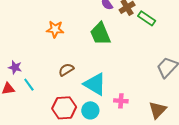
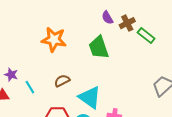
orange star: (55, 29) -> (54, 40), size x1.4
cyan line: (29, 85) -> (30, 87), moved

